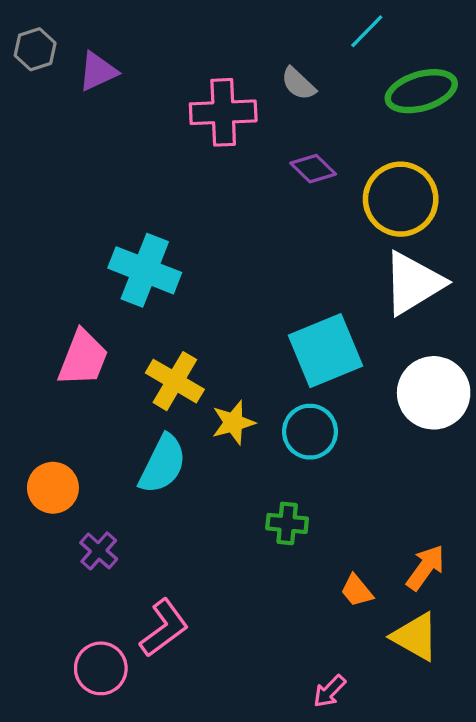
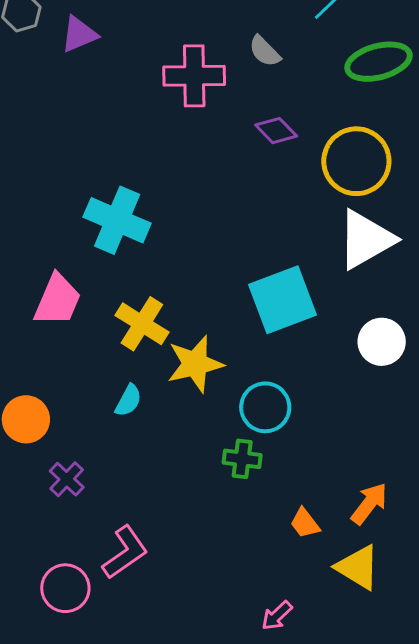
white circle: (434, 393) -> (382, 342), size x0.7
yellow star: (233, 423) -> (195, 364), size x1.4
cyan circle: (310, 432) -> (265, 407), moved
cyan semicircle: (163, 464) -> (128, 400), size x0.6

